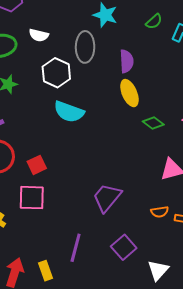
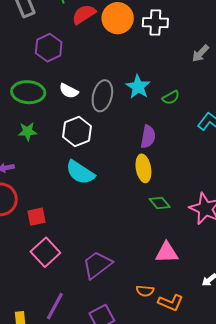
green semicircle: (154, 21) -> (171, 98), moved
gray ellipse: (85, 47) -> (102, 96), moved
pink square: (32, 198) -> (45, 252), moved, turned 32

